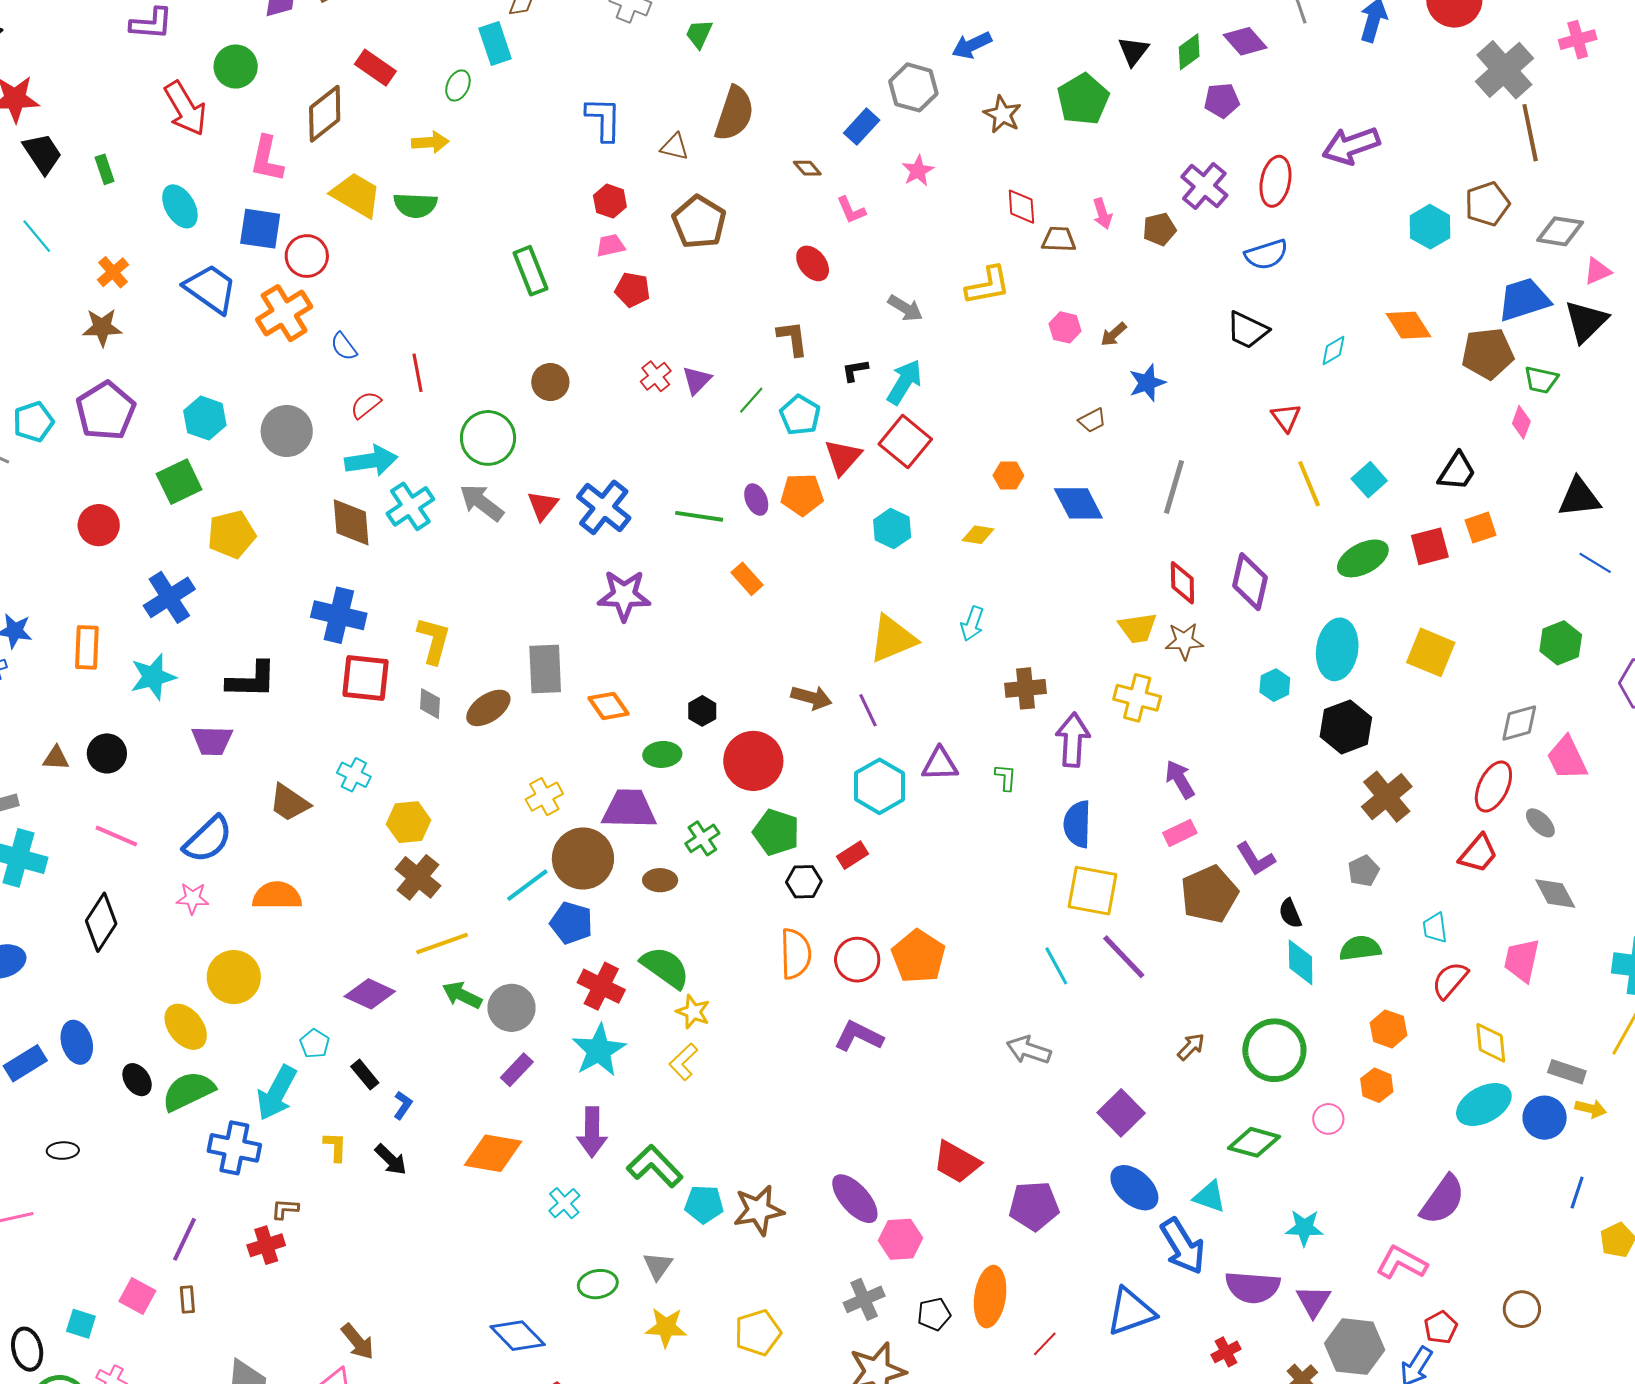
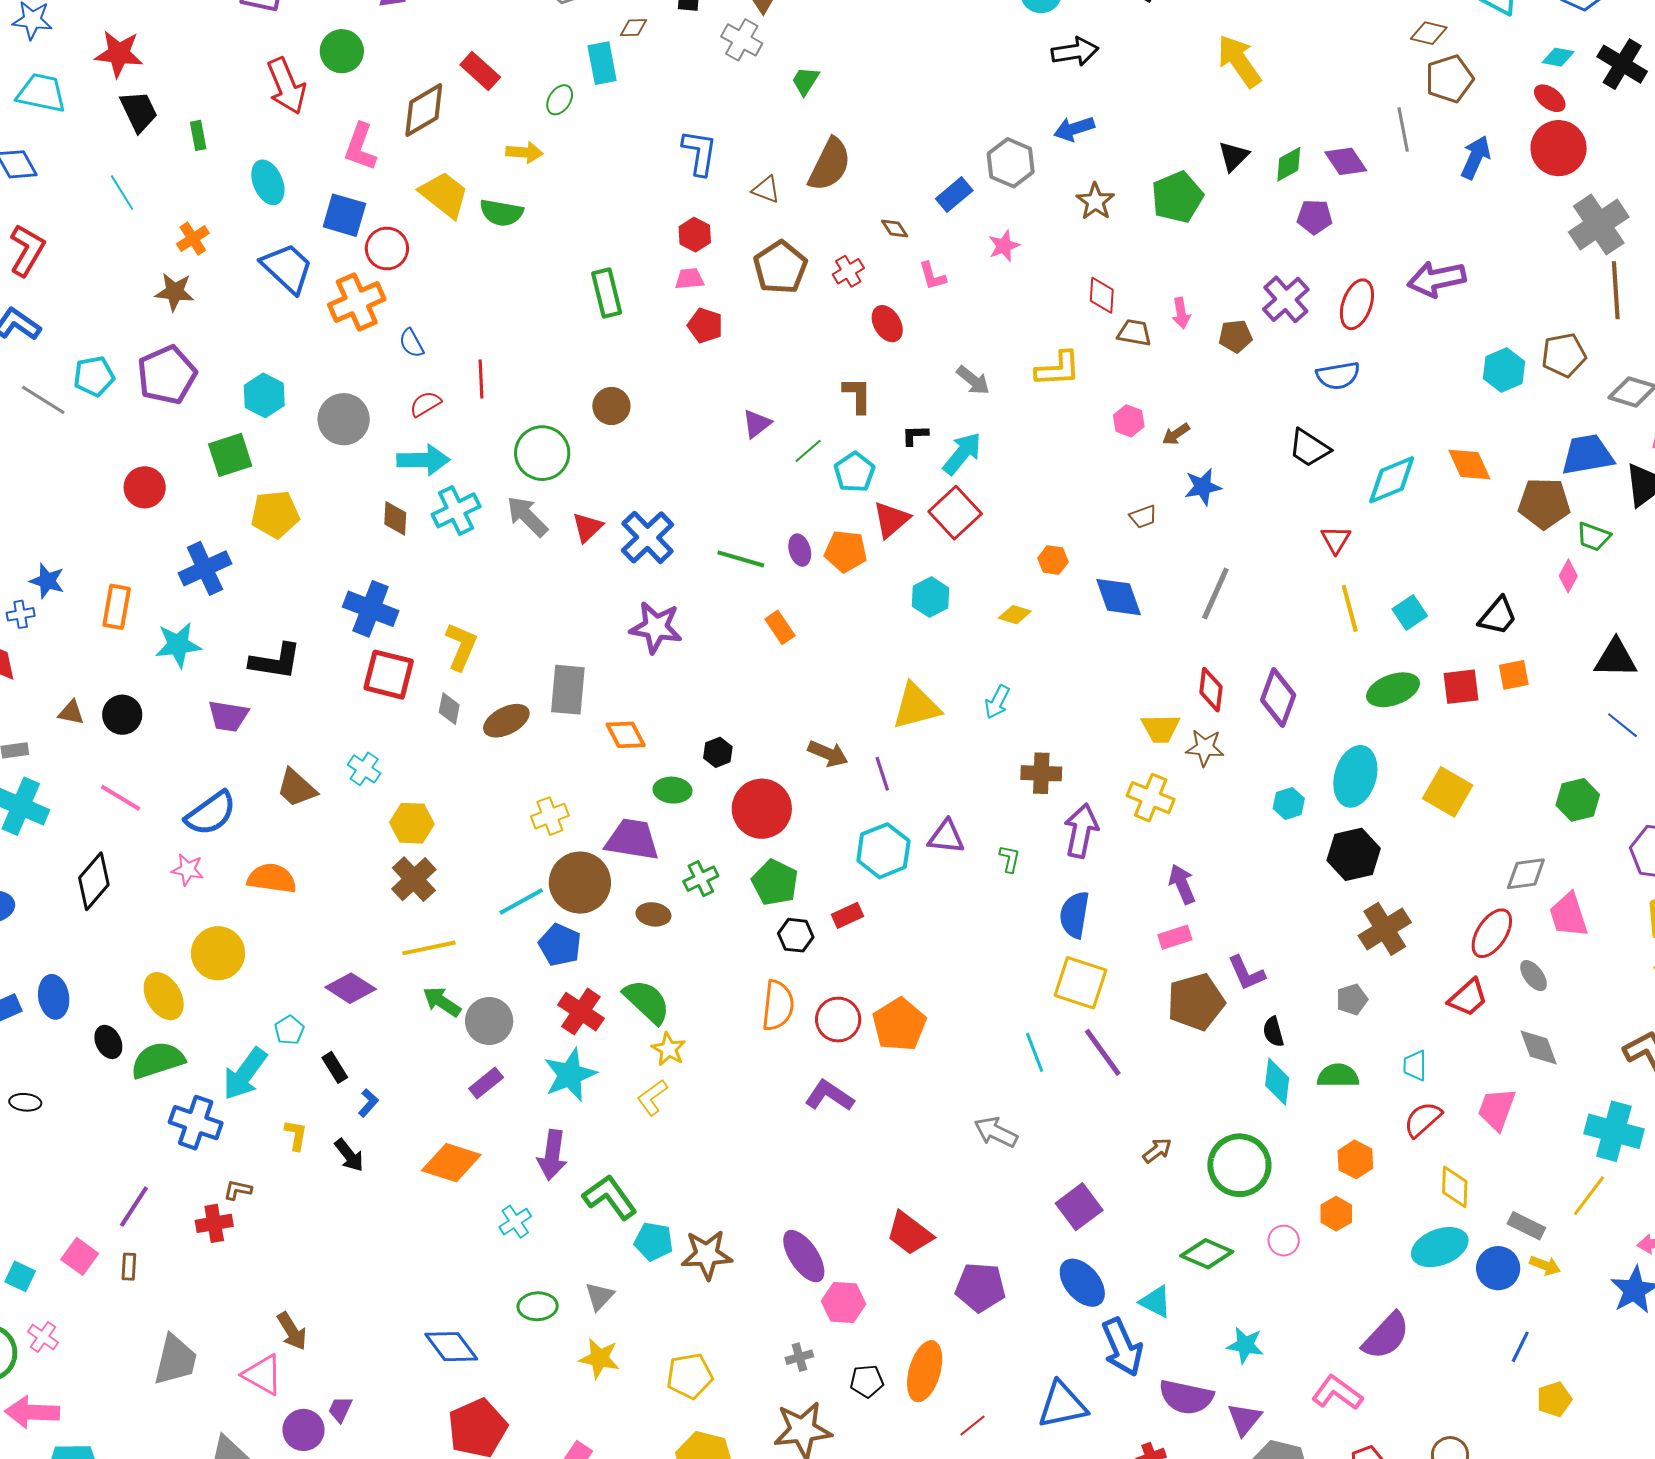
cyan diamond: (1333, 351) -> (1392, 480), size x1.8
red cross: (656, 376) -> (848, 271), moved
brown diamond: (351, 522) -> (395, 518), size x0.7
gray cross: (864, 1299) -> (799, 1357), size x0.7

